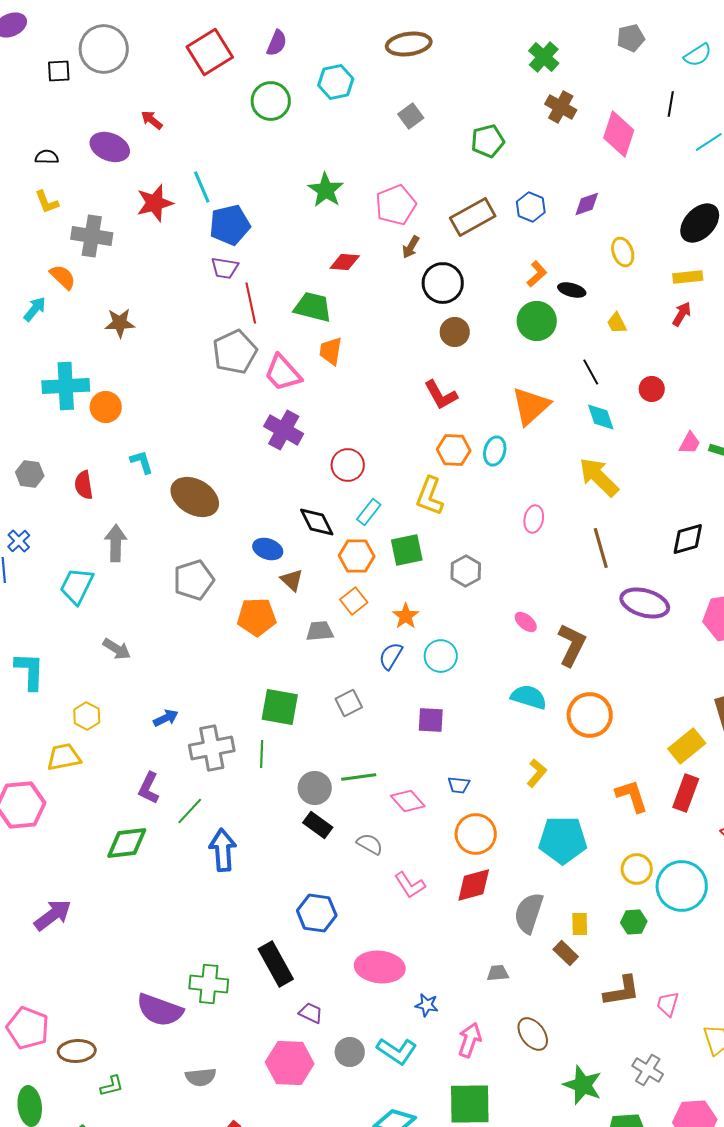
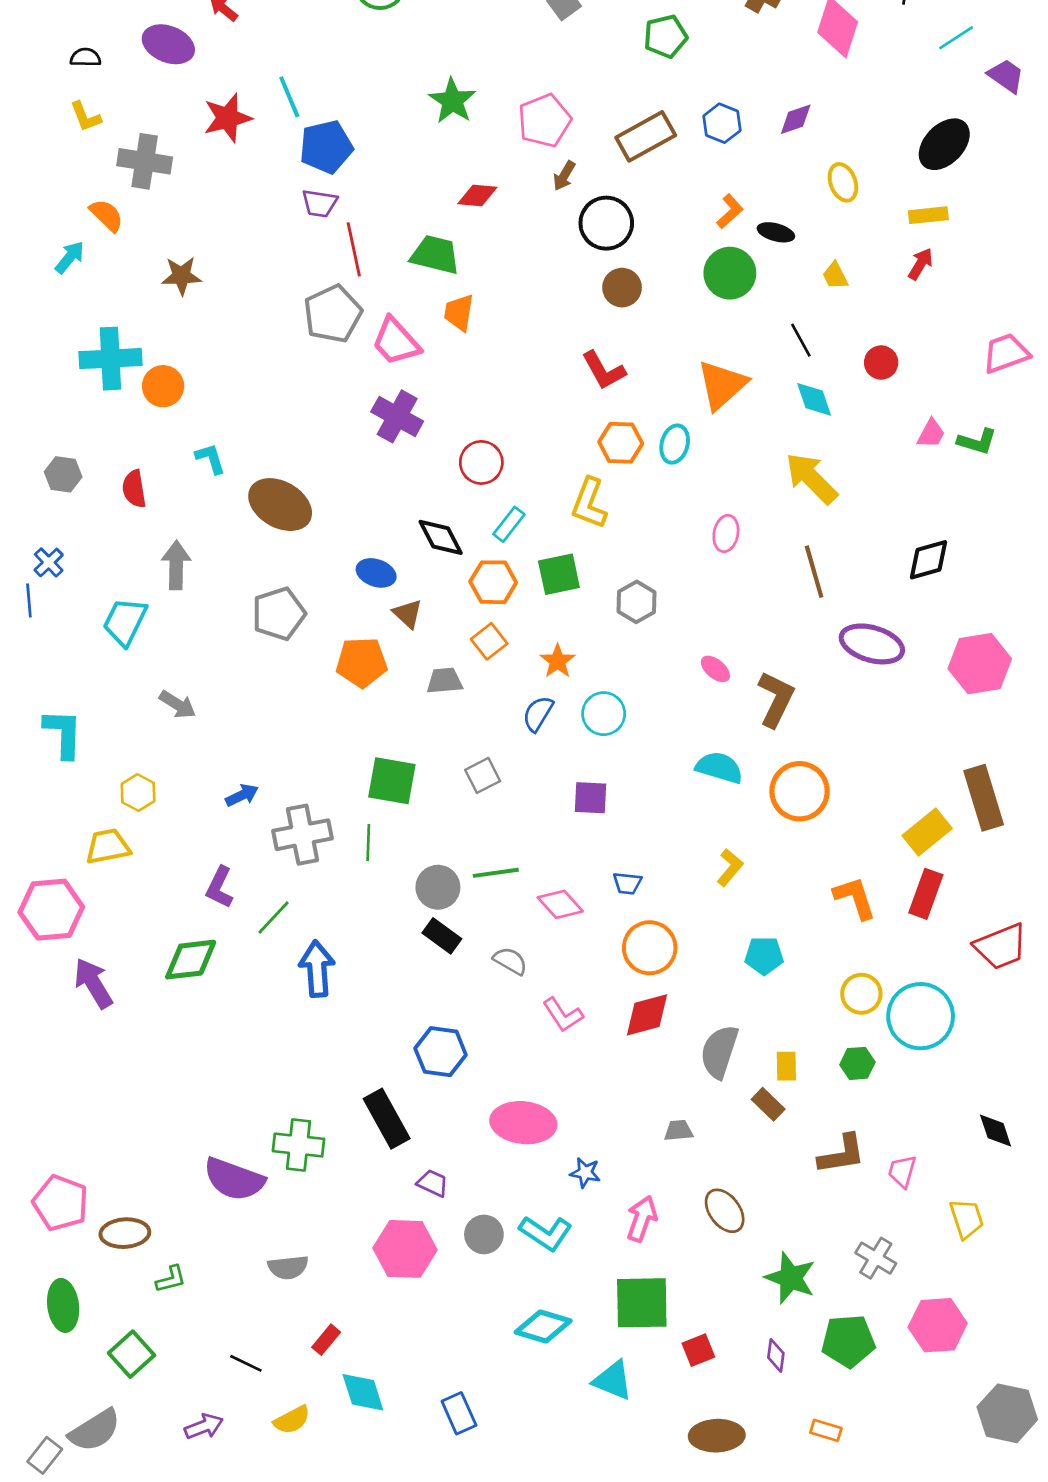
cyan pentagon: (563, 840) -> (764, 956), size x0.6
purple arrow: (53, 915) -> (93, 983), moved, turned -84

